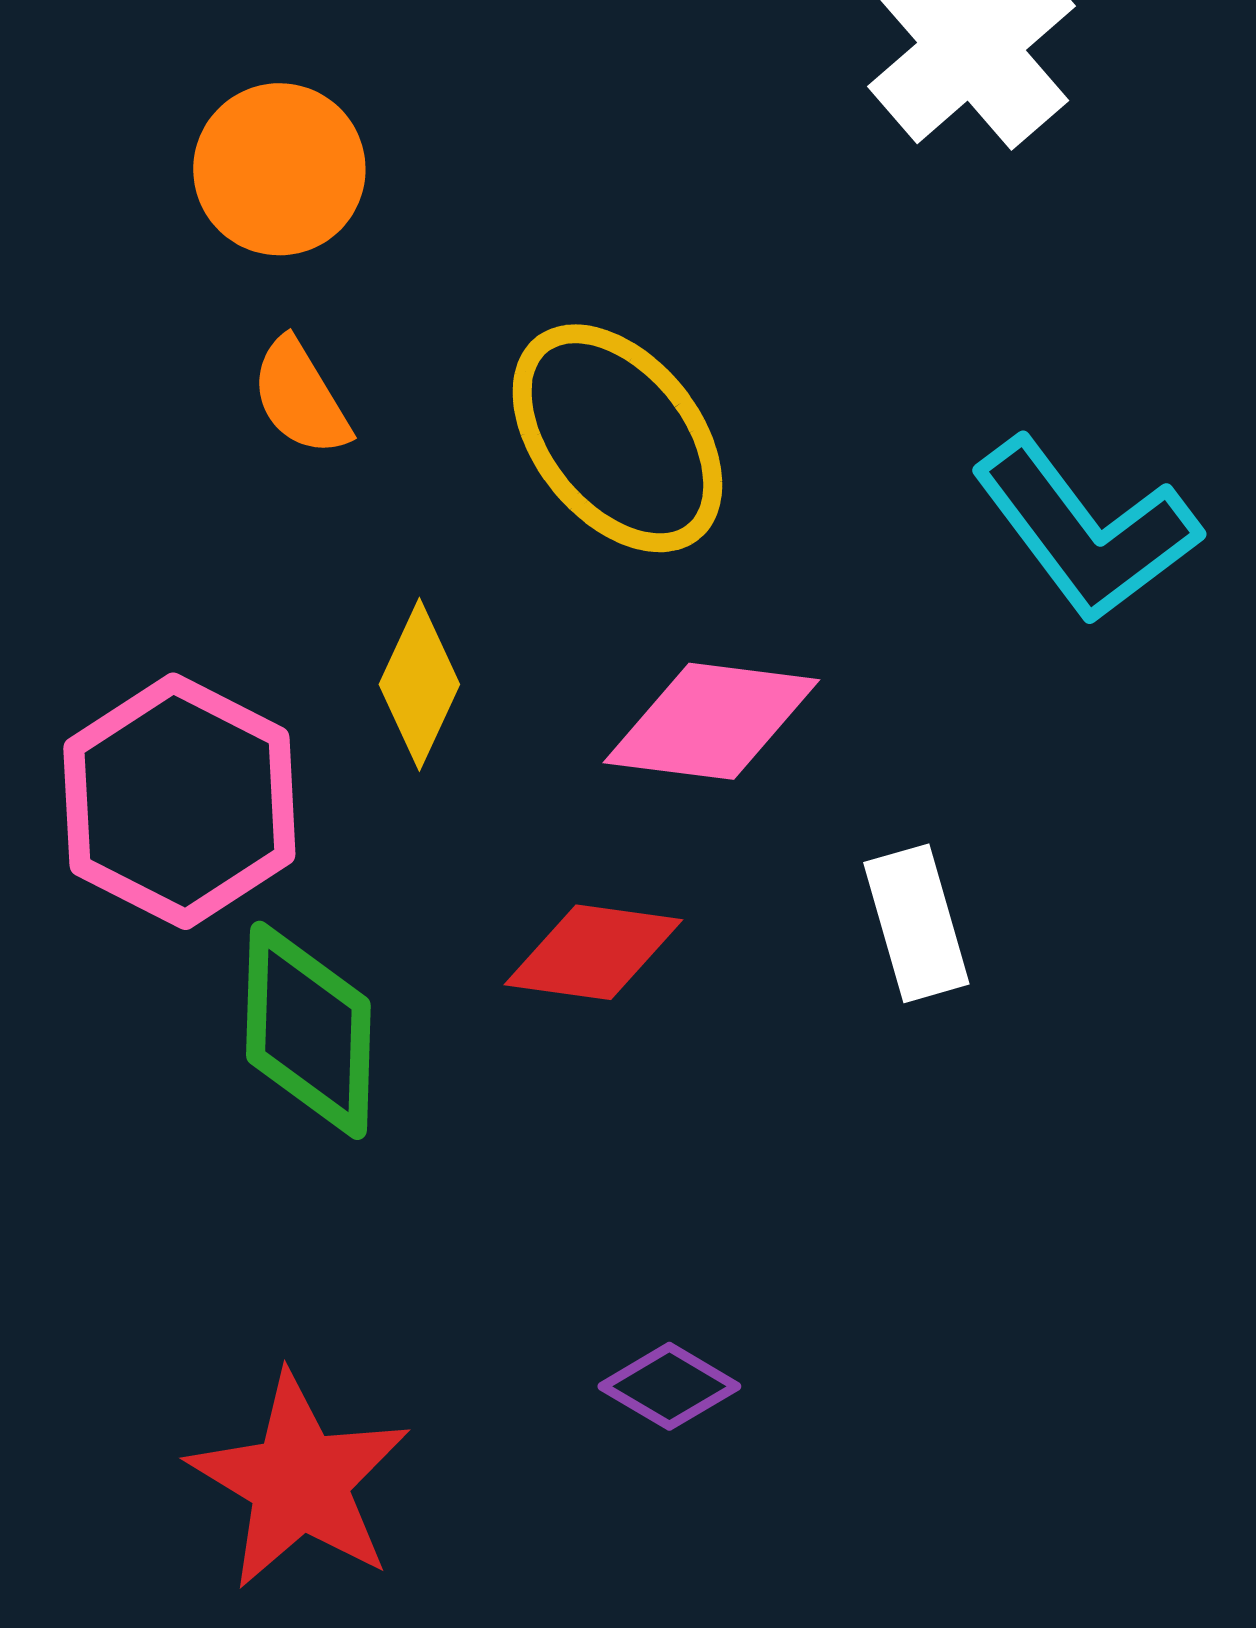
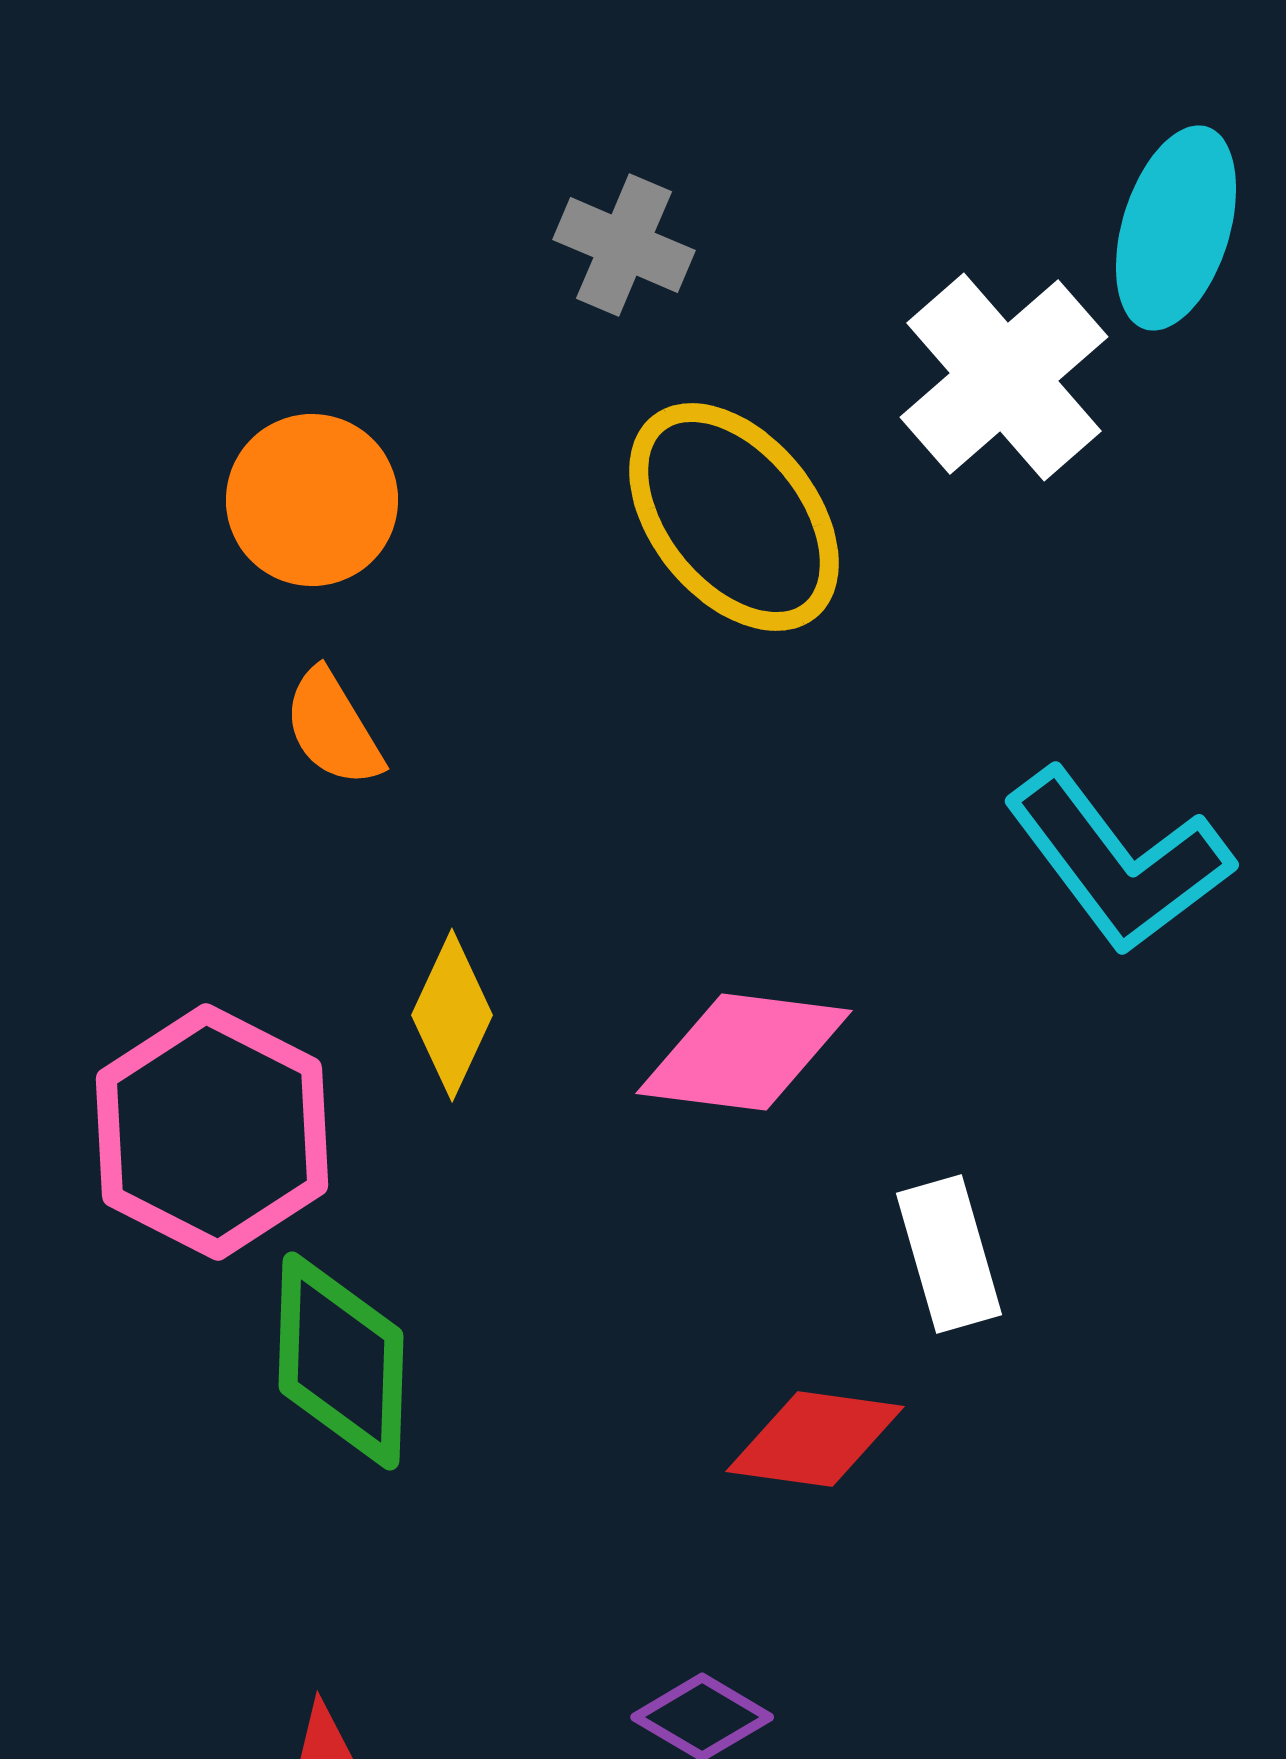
yellow ellipse: (617, 438) -> (734, 517), moved
red diamond: (593, 952) -> (815, 1439), moved

